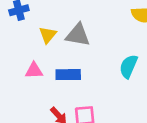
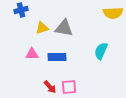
yellow triangle: (48, 35) -> (42, 28), turned 32

